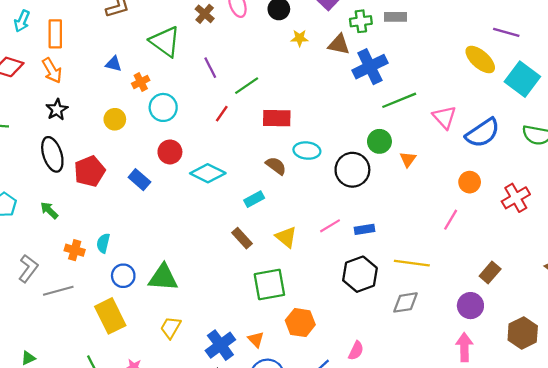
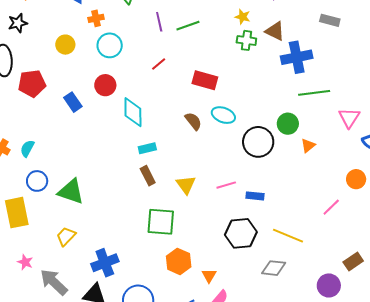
green cross: (361, 21) -> (246, 40), moved
green line: (247, 86) -> (188, 26), moved
cyan diamond: (208, 173) -> (133, 112), turned 48
cyan rectangle: (254, 199) -> (147, 148), moved
orange triangle: (256, 339) -> (209, 276), moved

